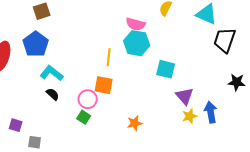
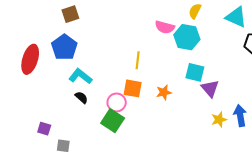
cyan hexagon: (137, 43) -> (187, 37), moved
purple triangle: (185, 96) -> (210, 88), moved
green square: (84, 117) -> (113, 121), size x1.6
orange star: (135, 123) -> (164, 92), moved

